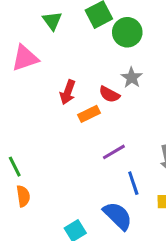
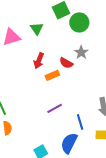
green triangle: (52, 21) -> (37, 29), moved
purple line: (114, 152) -> (55, 108), moved
blue semicircle: (118, 216) -> (69, 143), turned -110

